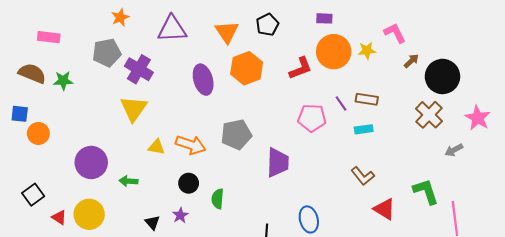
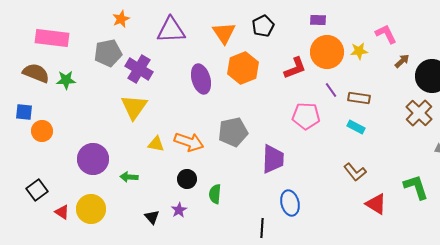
pink rectangle: (49, 37) -> (52, 38), size x1.5
purple line: (341, 103) -> (331, 90), moved
cyan rectangle: (364, 129) -> (356, 127), turned 36
blue ellipse: (309, 219) -> (290, 203), moved

